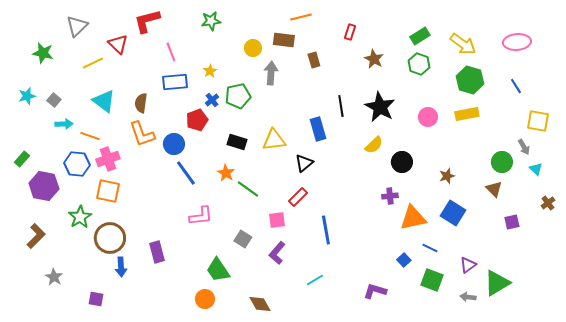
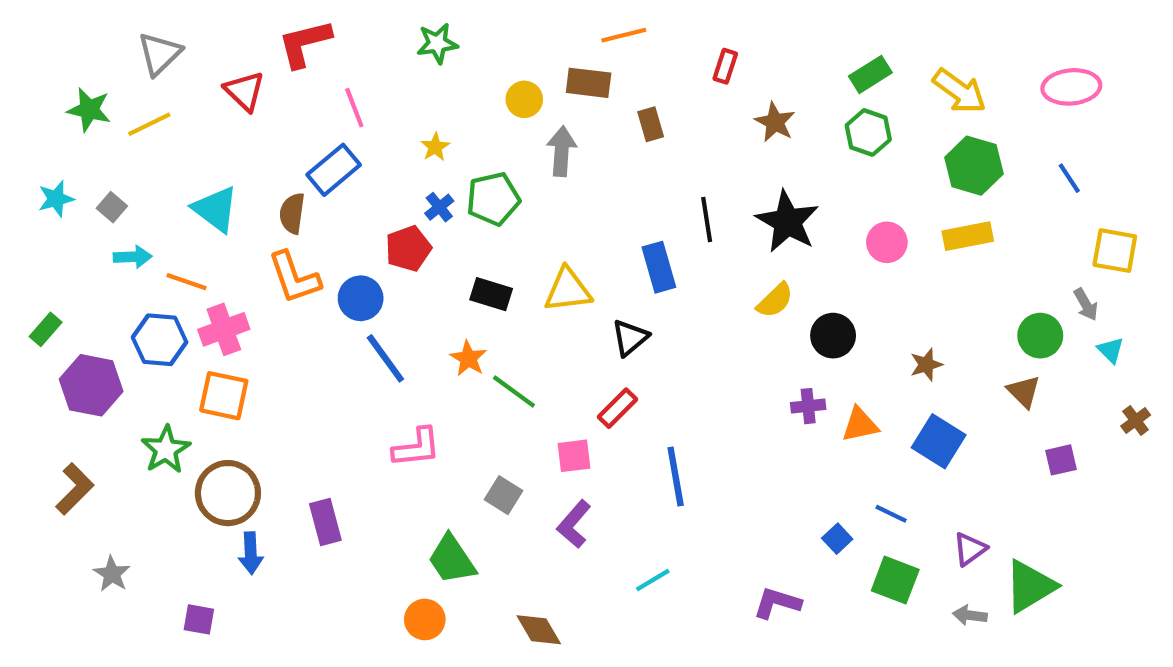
yellow line: (93, 63) -> (149, 124), moved
blue rectangle: (175, 82) -> (334, 170), moved, turned -35
orange triangle: (413, 218) -> (860, 425), moved, size x0.7

